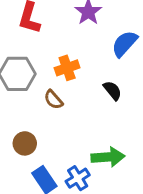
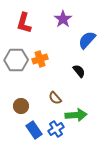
orange cross: (67, 68) -> (40, 59), moved
brown semicircle: (53, 100) -> (55, 98), moved

